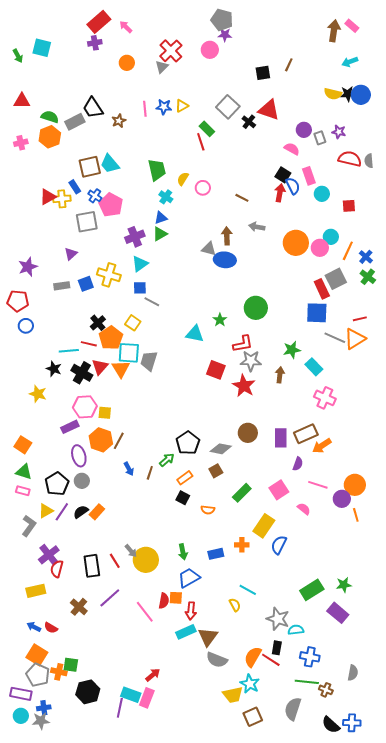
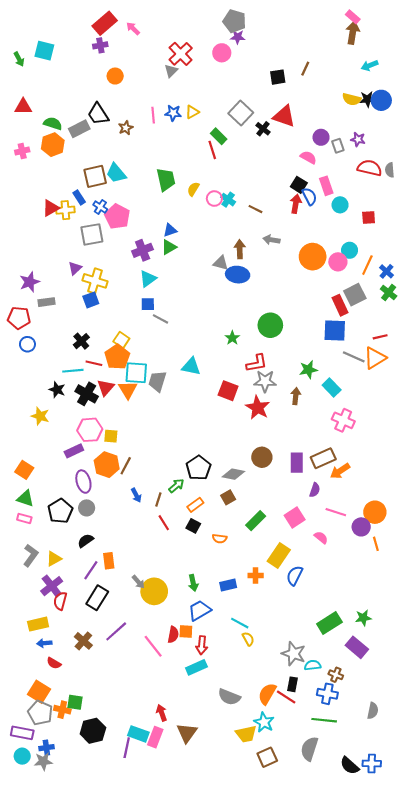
pink rectangle: (352, 26) -> (353, 17), moved
orange circle: (127, 63) -> (115, 76), moved
cyan cross: (166, 197) -> (228, 200), moved
yellow cross: (109, 275) -> (95, 281), moved
gray rectangle: (62, 286) -> (46, 302), moved
black cross: (98, 323) -> (81, 341), moved
yellow square: (133, 323) -> (121, 340), moved
cyan triangle: (195, 334) -> (191, 366), moved
yellow triangle: (46, 511) -> (54, 559), moved
purple line: (62, 512) -> (91, 570), moved
orange rectangle: (97, 512) -> (109, 561), moved, turned -49
red line: (115, 561) -> (164, 523), moved
black rectangle: (92, 566) -> (97, 598), turned 40
cyan line: (248, 590) -> (240, 623), moved
blue arrow: (34, 627) -> (44, 643), moved, turned -32
brown triangle: (208, 637) -> (187, 733), moved
red arrow: (153, 675) -> (162, 713), turned -70
brown cross: (326, 690) -> (336, 675), moved

